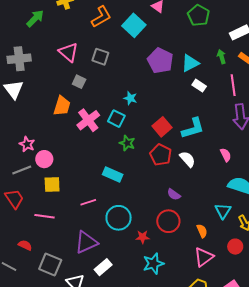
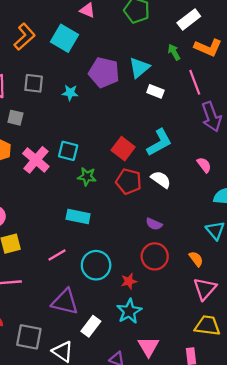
cyan star: (130, 98) -> (70, 93), moved
purple triangle: (86, 242) -> (65, 302), turned 50
cyan star: (153, 264) -> (129, 311), moved

